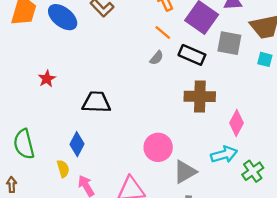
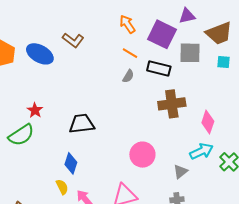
green semicircle: (24, 144) -> (21, 135), moved, turned -100
gray triangle: (185, 172) -> (180, 171), moved, size x0.7

